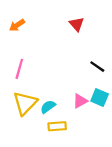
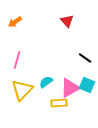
pink triangle: (80, 101) -> (70, 88), size x1.5
cyan semicircle: (48, 107) -> (46, 82), moved
yellow rectangle: (57, 126) -> (59, 103), moved

